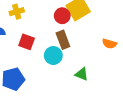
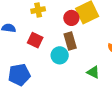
yellow cross: (17, 12) -> (38, 10), moved
green triangle: (82, 74) -> (93, 72), moved

